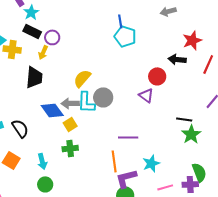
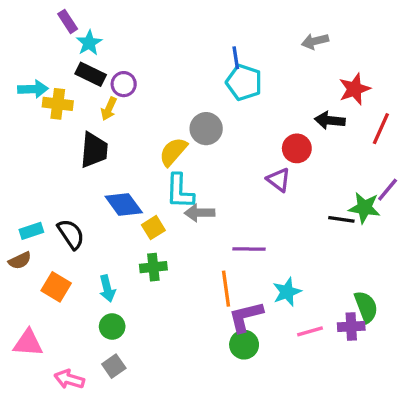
gray circle: (103, 97) -> (206, 129), moved
gray arrow: (70, 103) -> (200, 213), moved
green star: (191, 134) -> (364, 208), moved, turned -30

